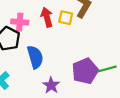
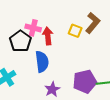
red arrow: (47, 17) -> (48, 36), moved

